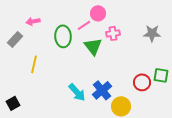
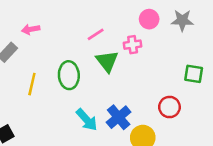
pink circle: (98, 13) -> (149, 19), moved
gray star: (152, 33) -> (182, 20), moved
green ellipse: (63, 36) -> (69, 75), moved
green square: (161, 75) -> (194, 74), moved

